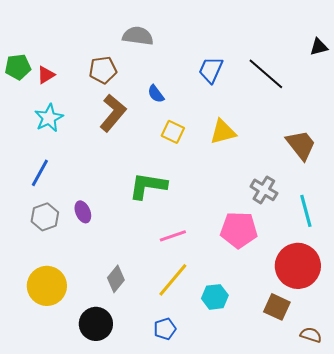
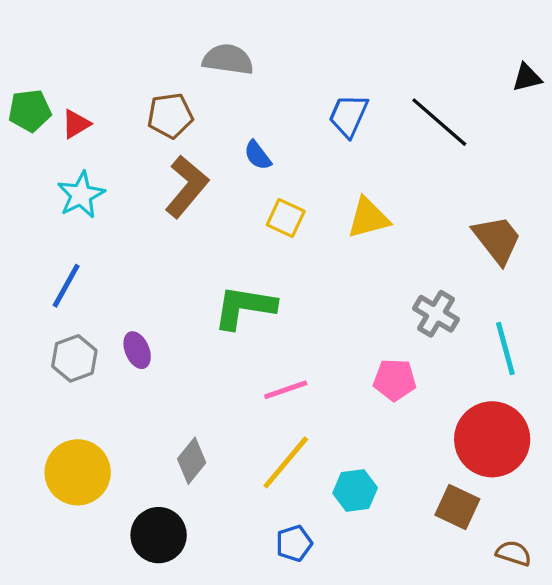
pink pentagon: (239, 230) -> (395, 380), size x0.7
blue pentagon: (165, 329) -> (294, 543), moved

